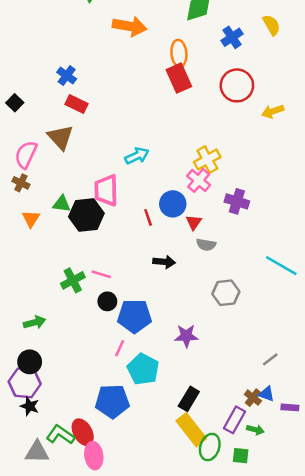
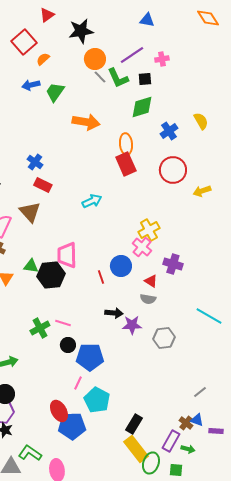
cyan arrow: (137, 156) -> (92, 201), moved
red triangle: (194, 222) -> (151, 281), moved, turned -32
purple star: (186, 336) -> (132, 325), moved
red ellipse: (83, 432) -> (59, 411), moved

